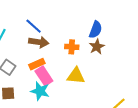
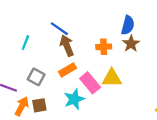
brown arrow: (39, 42) -> (67, 46), turned -114
pink rectangle: (44, 76) -> (90, 83), moved
cyan star: (40, 91) -> (74, 99), turned -30

